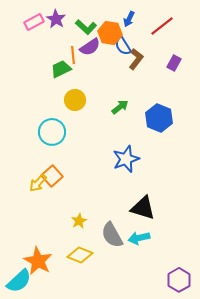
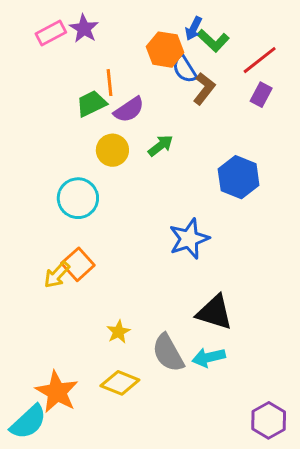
red line: (162, 26) -> (260, 60), moved
green L-shape: (86, 27) -> (213, 41), moved
purple semicircle: (90, 47) -> (129, 110), moved
green arrow: (120, 107) -> (161, 146), moved

